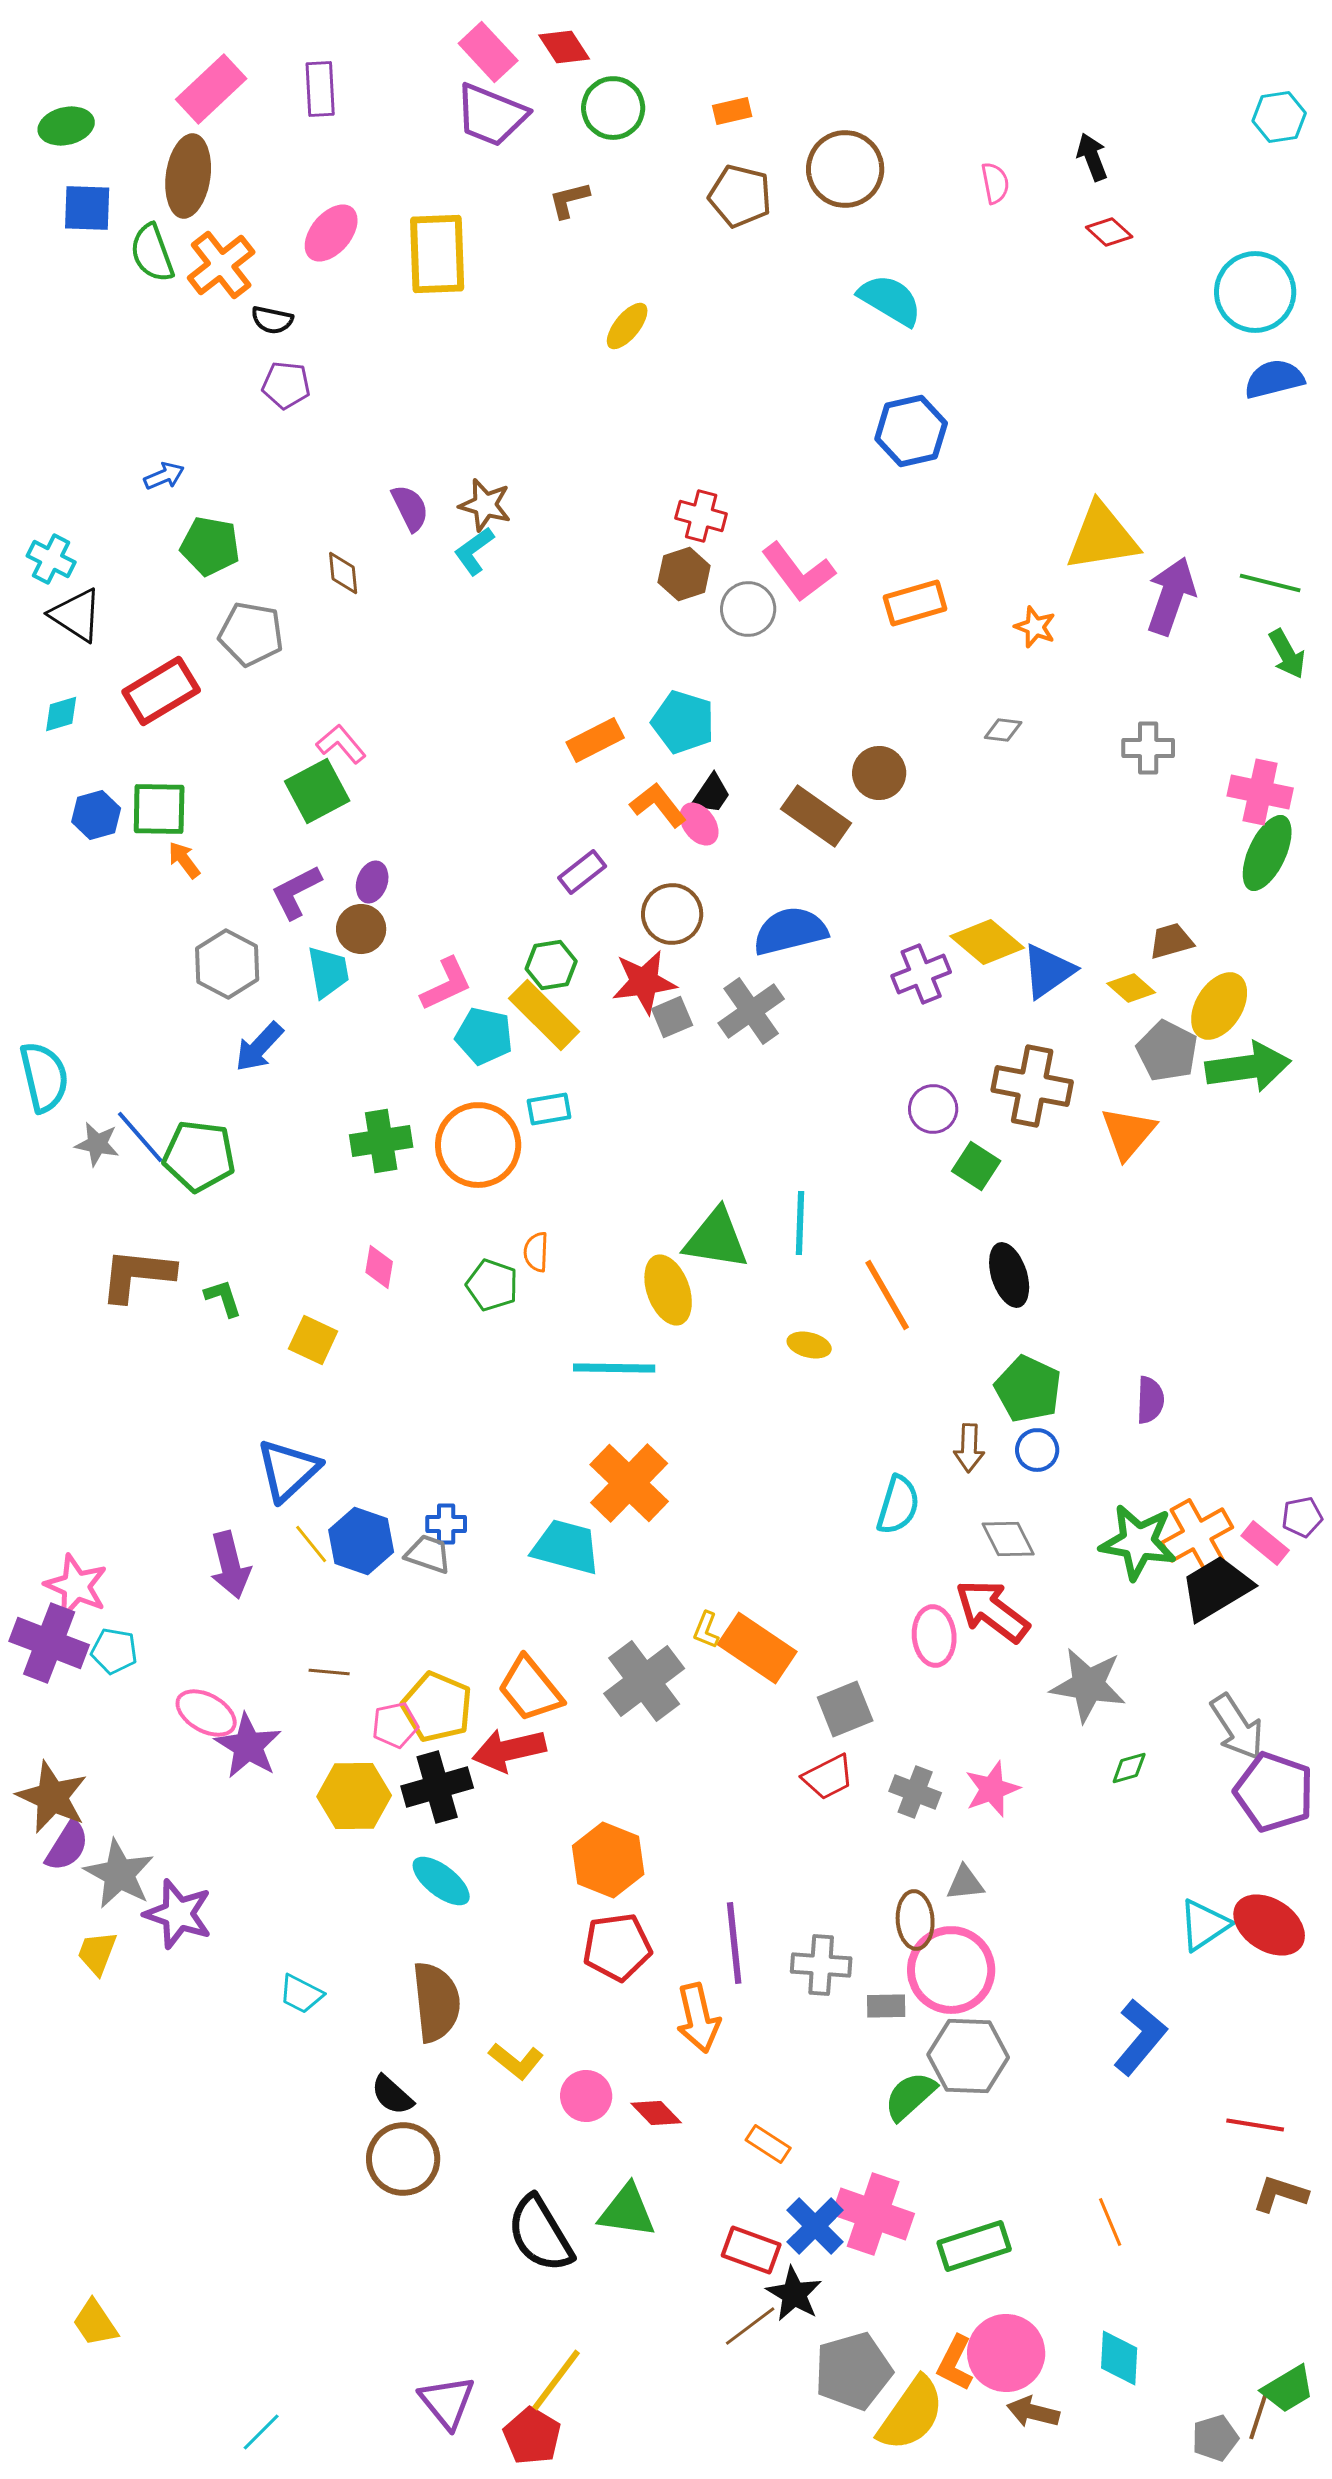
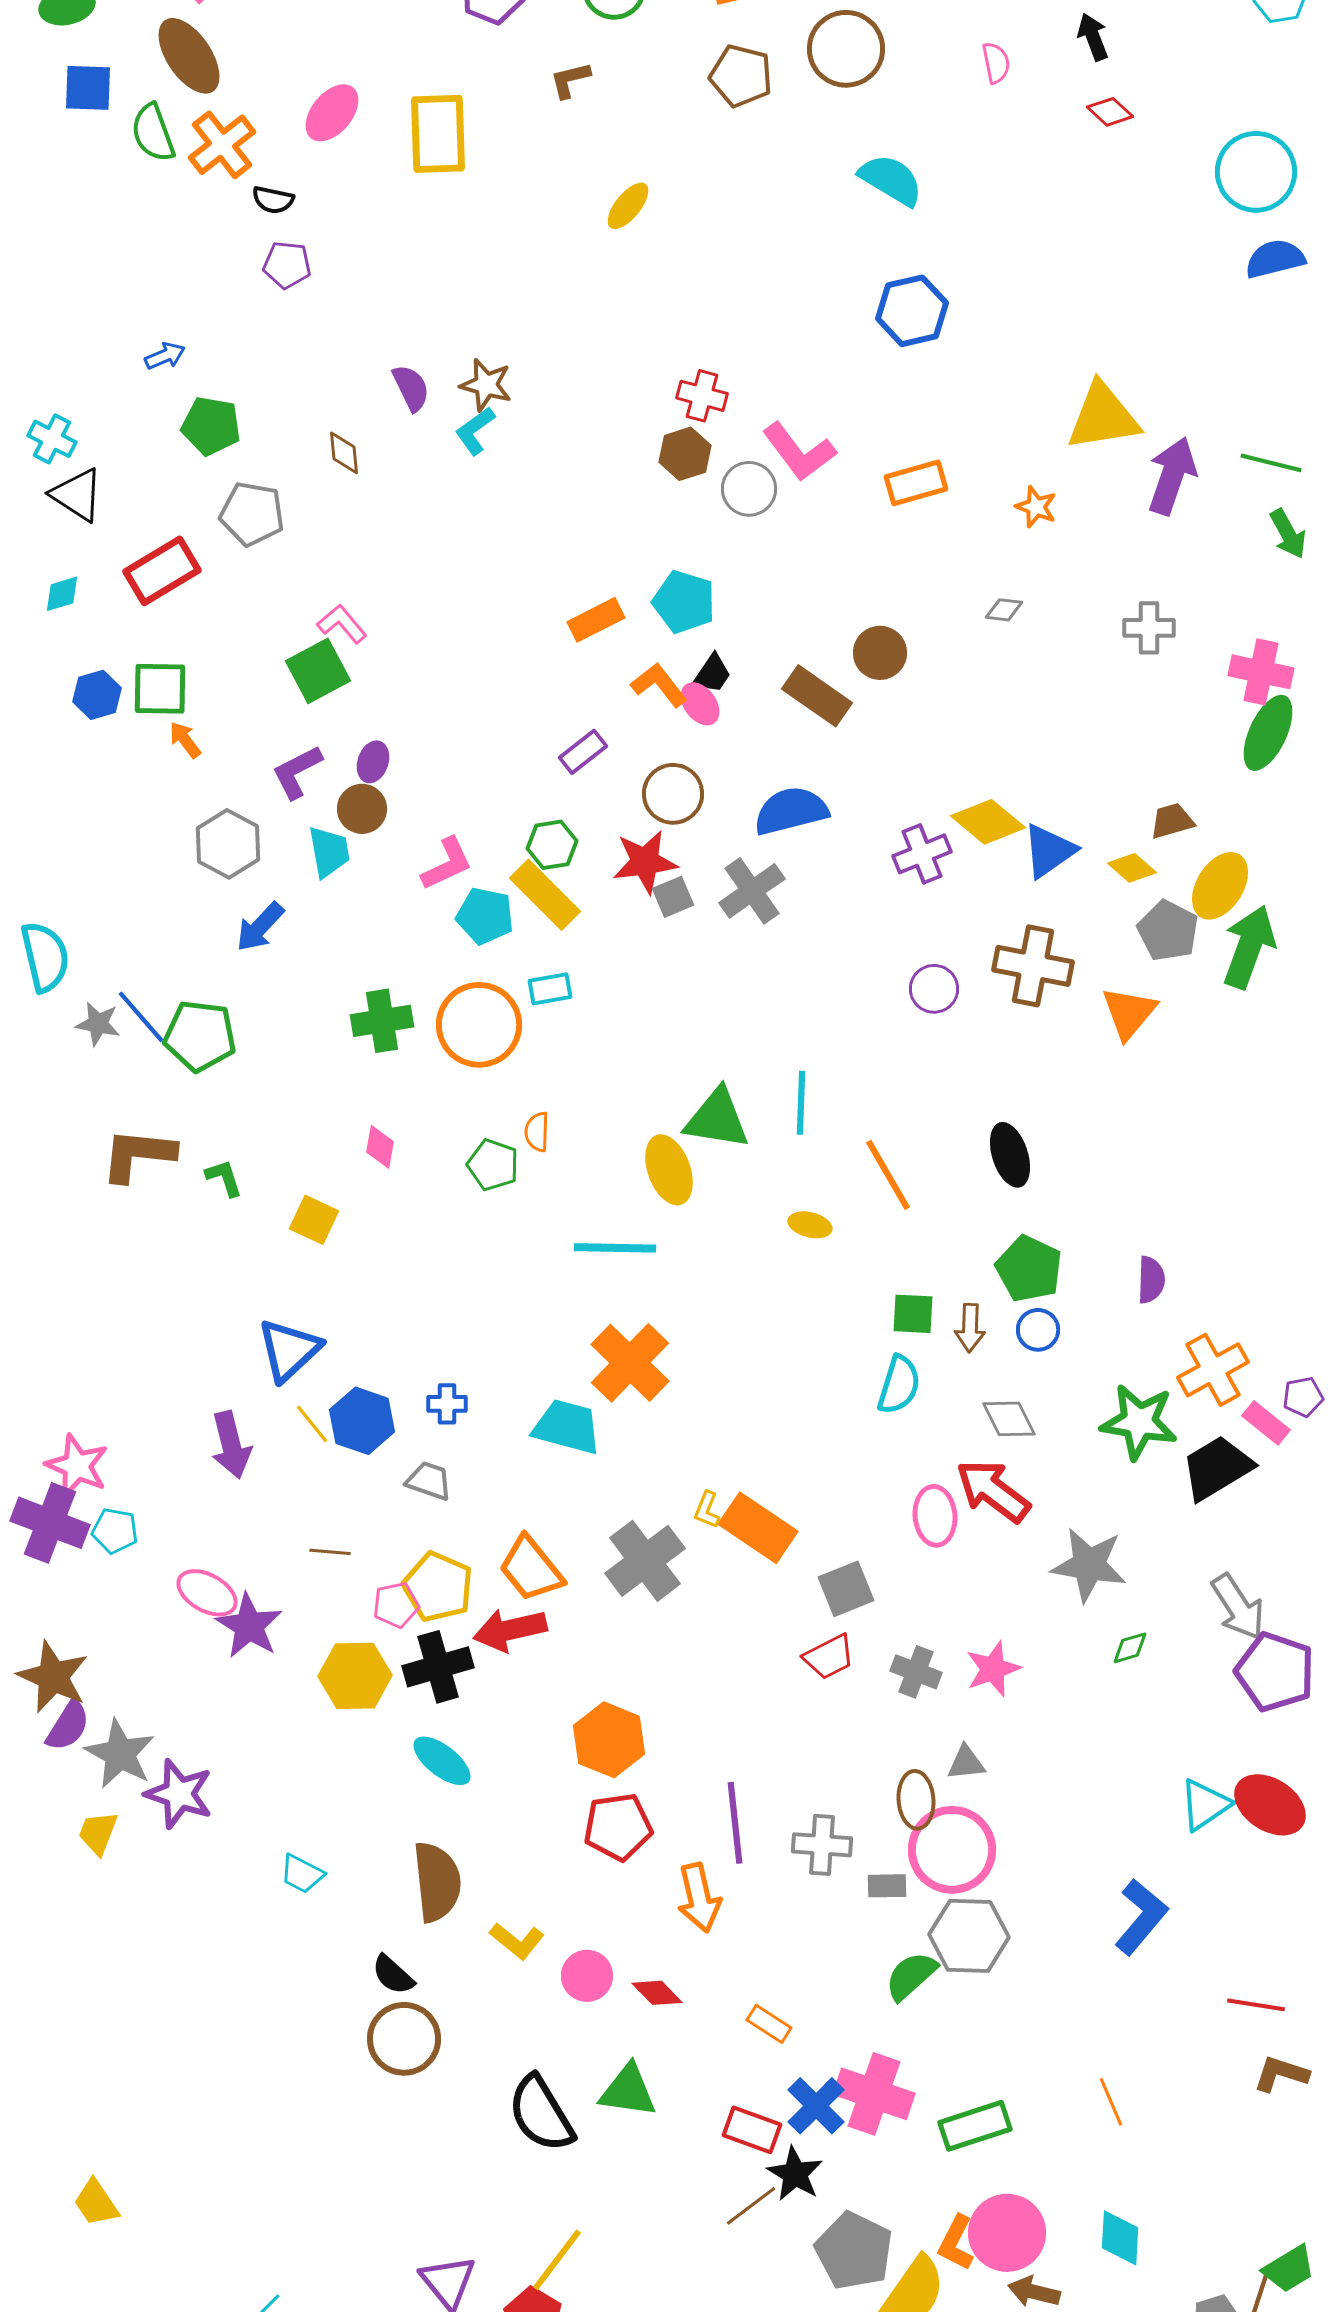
brown ellipse: (188, 176) -> (189, 56), turned -42
green arrow: (1248, 1067) -> (1249, 947), turned -62
green square: (976, 1166) -> (913, 1314), moved, turned -30
orange cross: (1197, 1535) -> (1213, 1370), moved
gray trapezoid: (428, 1554) -> (429, 1481), moved
gray pentagon: (853, 2371) -> (854, 2251), turned -30

